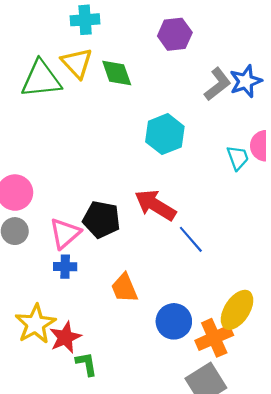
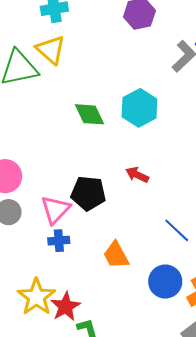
green diamond: (117, 73) -> (89, 114), moved
red arrow: (155, 205) -> (137, 175), size x0.6
blue line: (191, 239) -> (177, 230), moved

